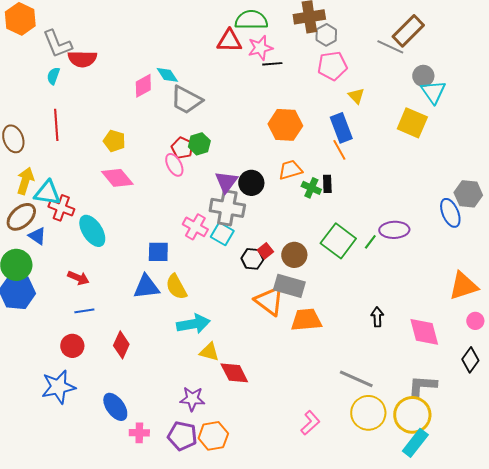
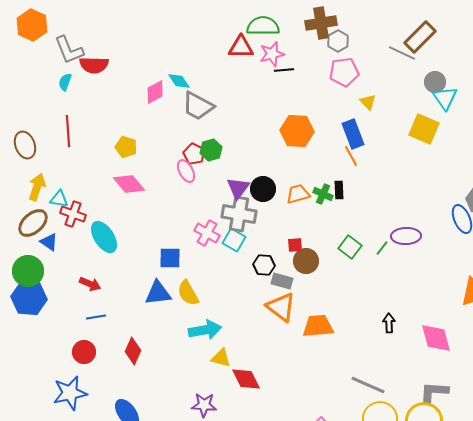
orange trapezoid: (290, 170) -> (298, 194), moved
cyan triangle: (47, 193) -> (59, 199), size x0.7
green square: (338, 241) -> (350, 247), size x0.7
red square: (265, 251) -> (295, 245), moved, turned 35
gray rectangle: (289, 286) -> (282, 281), moved, size x0.7

